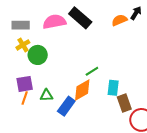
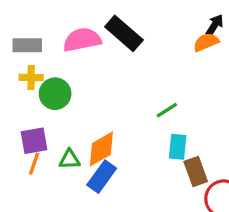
orange semicircle: (119, 20) -> (206, 42), moved
yellow cross: (23, 45) -> (31, 78), turned 32
green line: (92, 71) -> (167, 110), moved
orange diamond: (82, 90) -> (101, 149), moved

